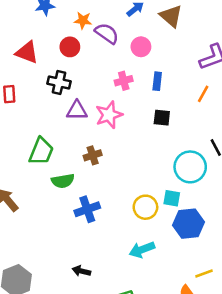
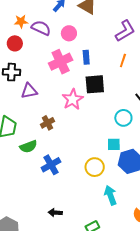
pink cross: (124, 81) -> (61, 62), size x1.6
pink star: (109, 115) -> (73, 99), moved
black square: (162, 118) -> (95, 84), size x1.5
cyan circle: (190, 167) -> (123, 118), size x0.7
yellow circle: (145, 207) -> (95, 167), moved
cyan arrow: (142, 250) -> (110, 195), moved, turned 102

